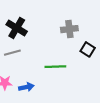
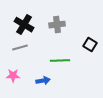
gray cross: (69, 29) -> (57, 25), moved
blue arrow: (26, 87) -> (43, 81), moved

